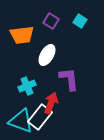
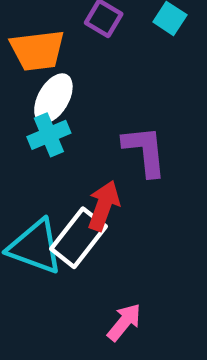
white ellipse: (47, 55) -> (53, 98), moved
cyan cross: (27, 86) -> (49, 135), moved

